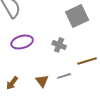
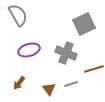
gray cross: (59, 45) -> (66, 53), size x1.5
brown arrow: (12, 83) -> (19, 83), moved

